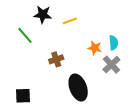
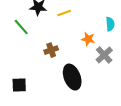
cyan semicircle: (114, 43) -> (110, 24), moved

